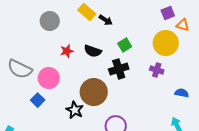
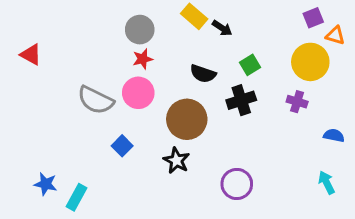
red star: (67, 51) -> (143, 59), moved
pink circle: (49, 78) -> (138, 93), moved
brown circle: (94, 92) -> (187, 119), moved

